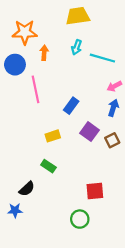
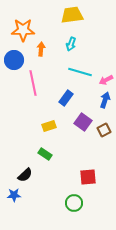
cyan line: (102, 58) -> (80, 72), moved

